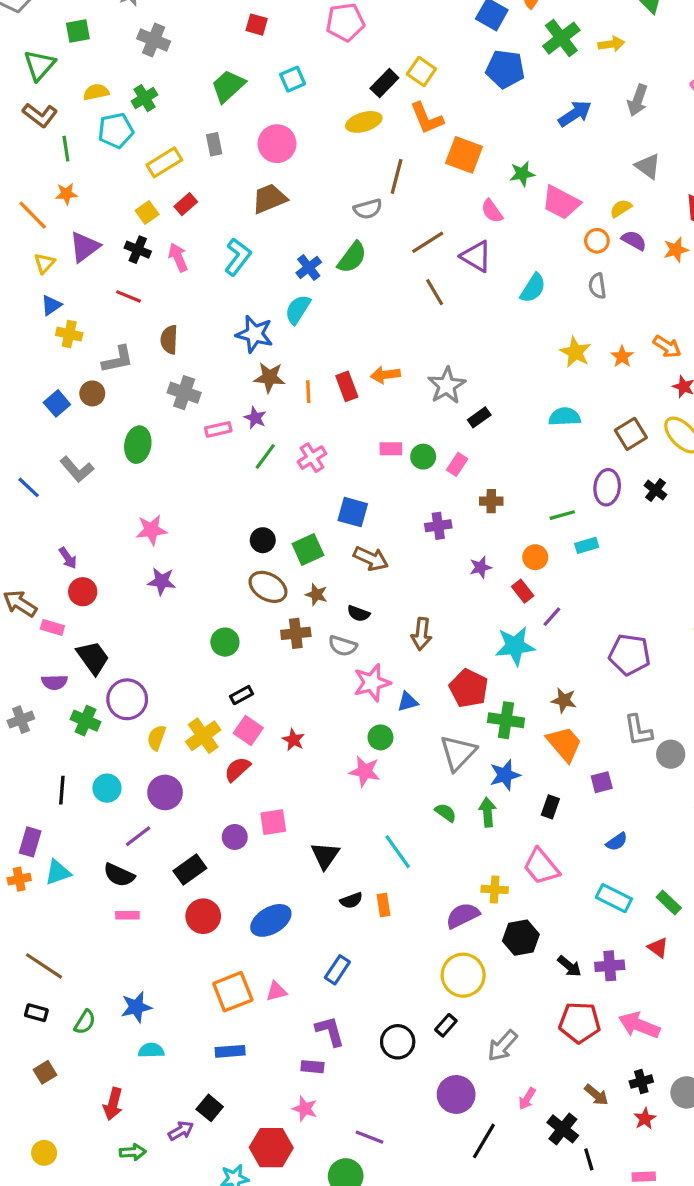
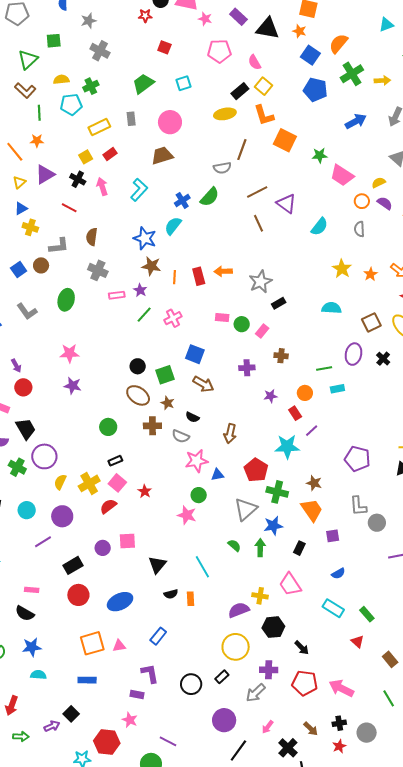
pink semicircle: (492, 211) -> (255, 62), moved
black semicircle: (119, 875) -> (25, 613), moved
purple cross: (610, 966) -> (269, 670), moved

